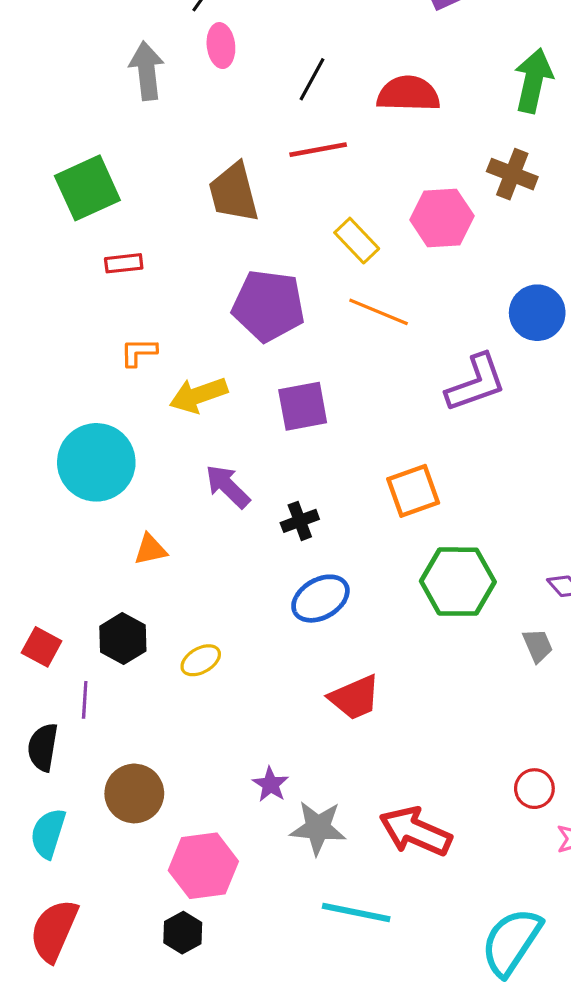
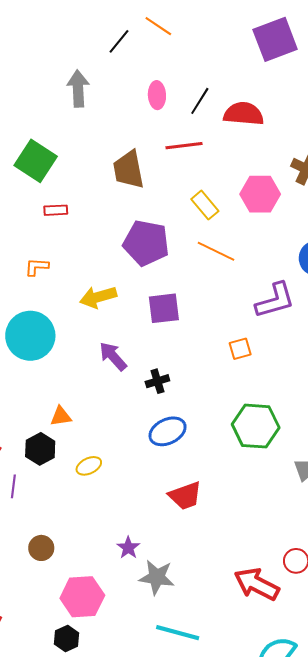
pink ellipse: (221, 46) -> (157, 95), moved
black line: (312, 79) -> (200, 101), moved
green square: (87, 188) -> (36, 161), turned -36
orange L-shape: (139, 352) -> (37, 267), moved
orange square: (413, 491) -> (240, 349), moved, size x0.7
orange triangle: (150, 549) -> (61, 416), moved
brown circle: (134, 793) -> (41, 548), size x0.7
red arrow: (415, 831) -> (257, 584), moved

